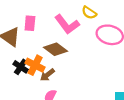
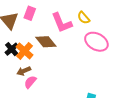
brown arrow: (47, 75) -> (24, 71), moved

